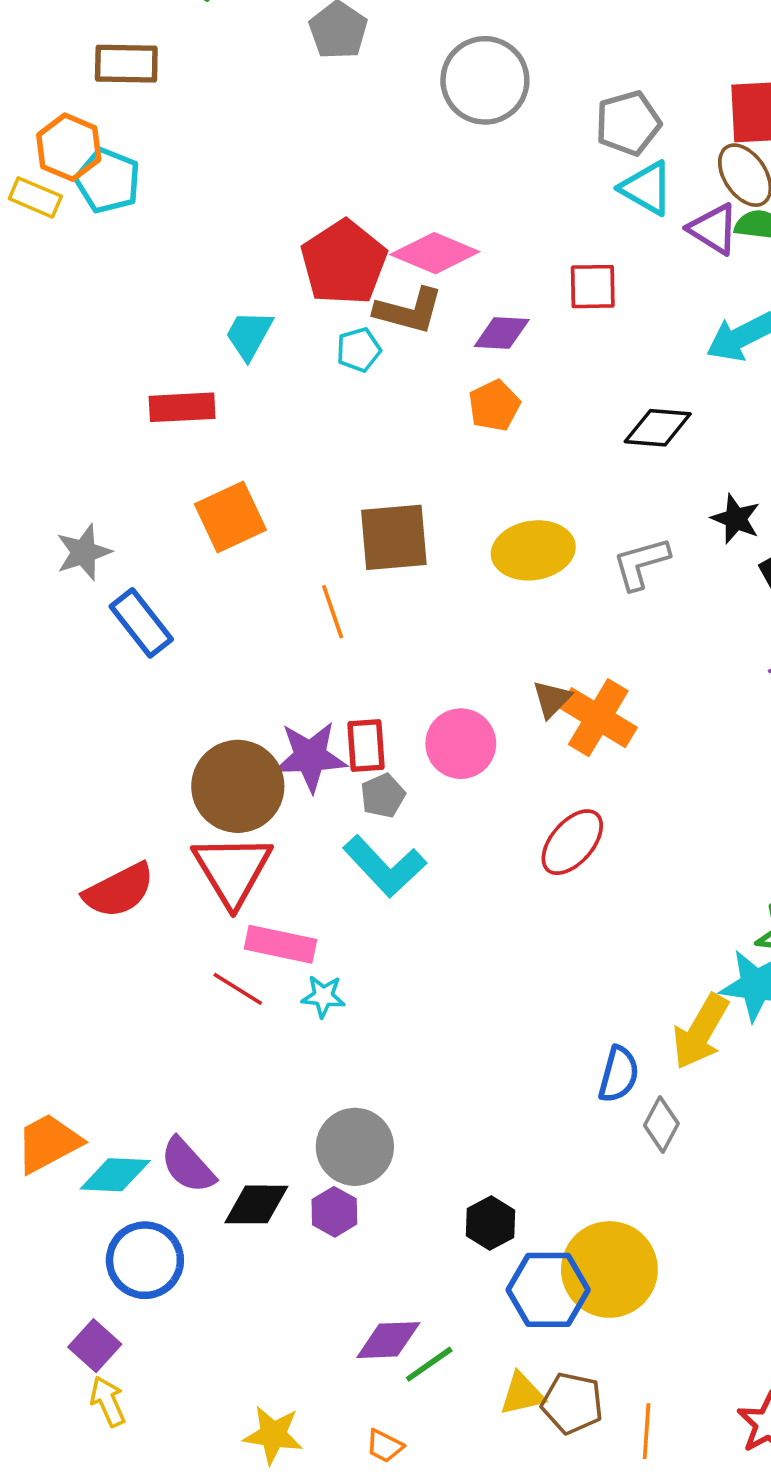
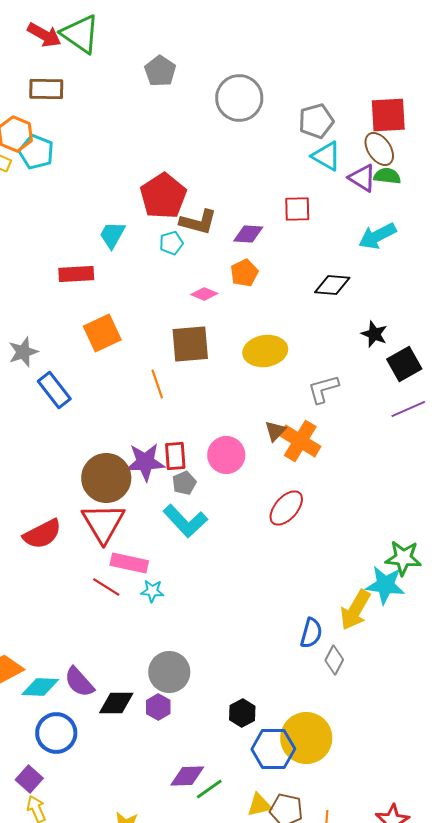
pink diamond: (435, 253) -> (204, 294), moved, size x0.6
gray L-shape: (641, 563) -> (323, 389), moved

